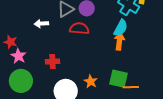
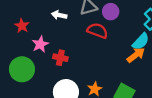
orange arrow: (119, 41) -> (136, 55), turned 30
pink star: (19, 56) -> (40, 44), moved

